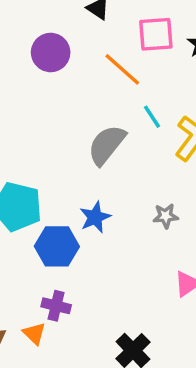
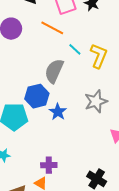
gray star: (166, 216) -> (96, 101), size x1.6
blue hexagon: (57, 246) -> (37, 96), moved

